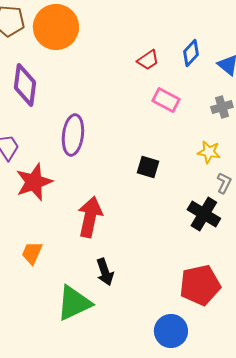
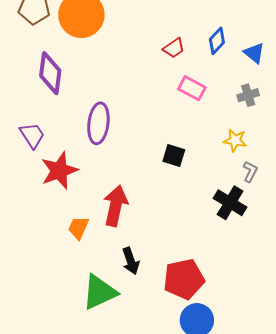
orange trapezoid: (32, 253) -> (78, 228), moved
red pentagon: (200, 285) -> (184, 279), moved

